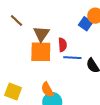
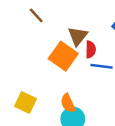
brown triangle: (41, 34) -> (78, 36), moved
orange square: (41, 52) -> (63, 56), turned 30

